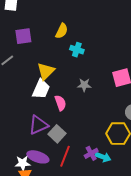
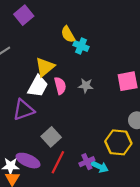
yellow semicircle: (62, 31) -> (68, 34), moved, turned 119
purple square: (23, 36) -> (24, 15), moved, turned -36
pink semicircle: (60, 103) -> (60, 86), moved
purple triangle: (38, 125) -> (24, 110), moved

